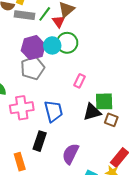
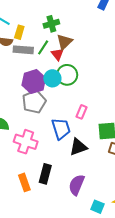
pink cross: (22, 108) -> (26, 142), turned 30
blue trapezoid: (54, 111) -> (61, 129), moved
black triangle: (92, 112) -> (78, 147), moved
orange rectangle: (20, 162) -> (24, 182), moved

